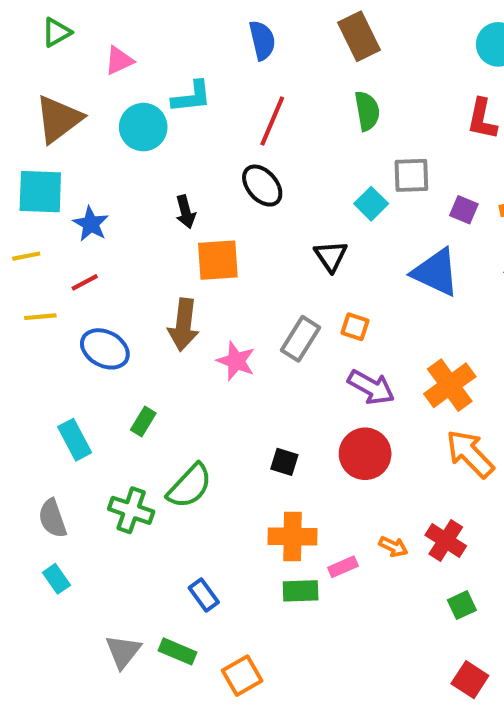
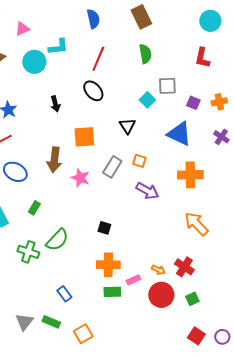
orange square: (218, 260) -> (84, 137), moved
orange cross: (450, 385) -> (190, 175), moved, turned 35
red circle: (365, 454) -> (161, 295), moved

